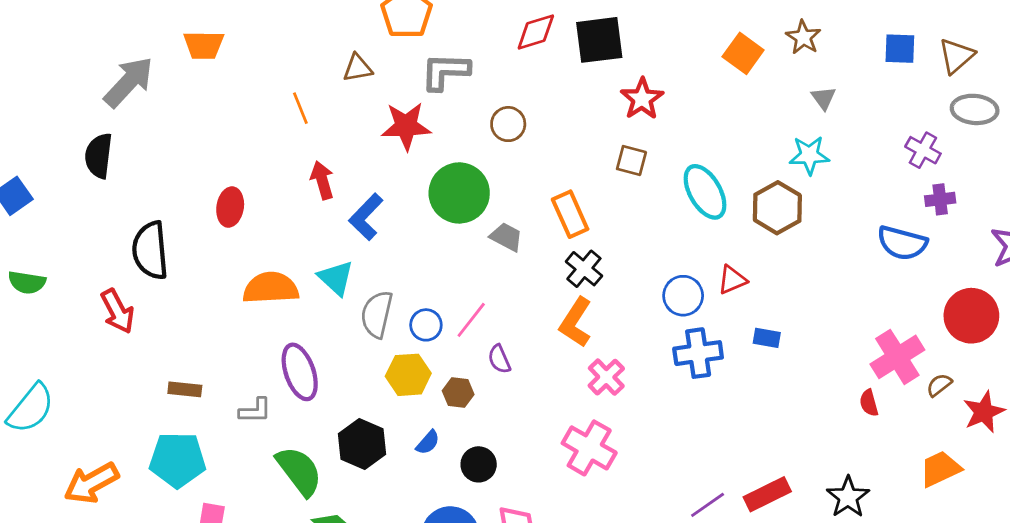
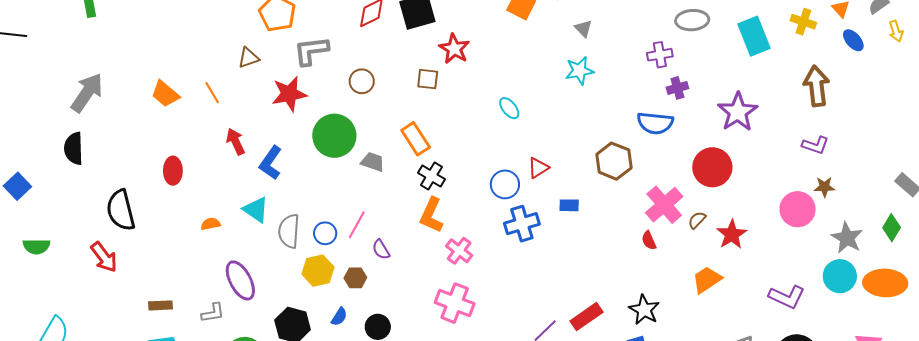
orange trapezoid: (204, 45) -> (165, 94), moved, turned 48
purple cross: (923, 150) -> (660, 55), turned -30
brown square: (631, 161) -> (428, 79), moved
cyan ellipse: (705, 192) -> (509, 108), size x0.6
brown hexagon: (777, 208) -> (614, 161), moved
orange semicircle: (271, 288) -> (211, 224), size x0.5

